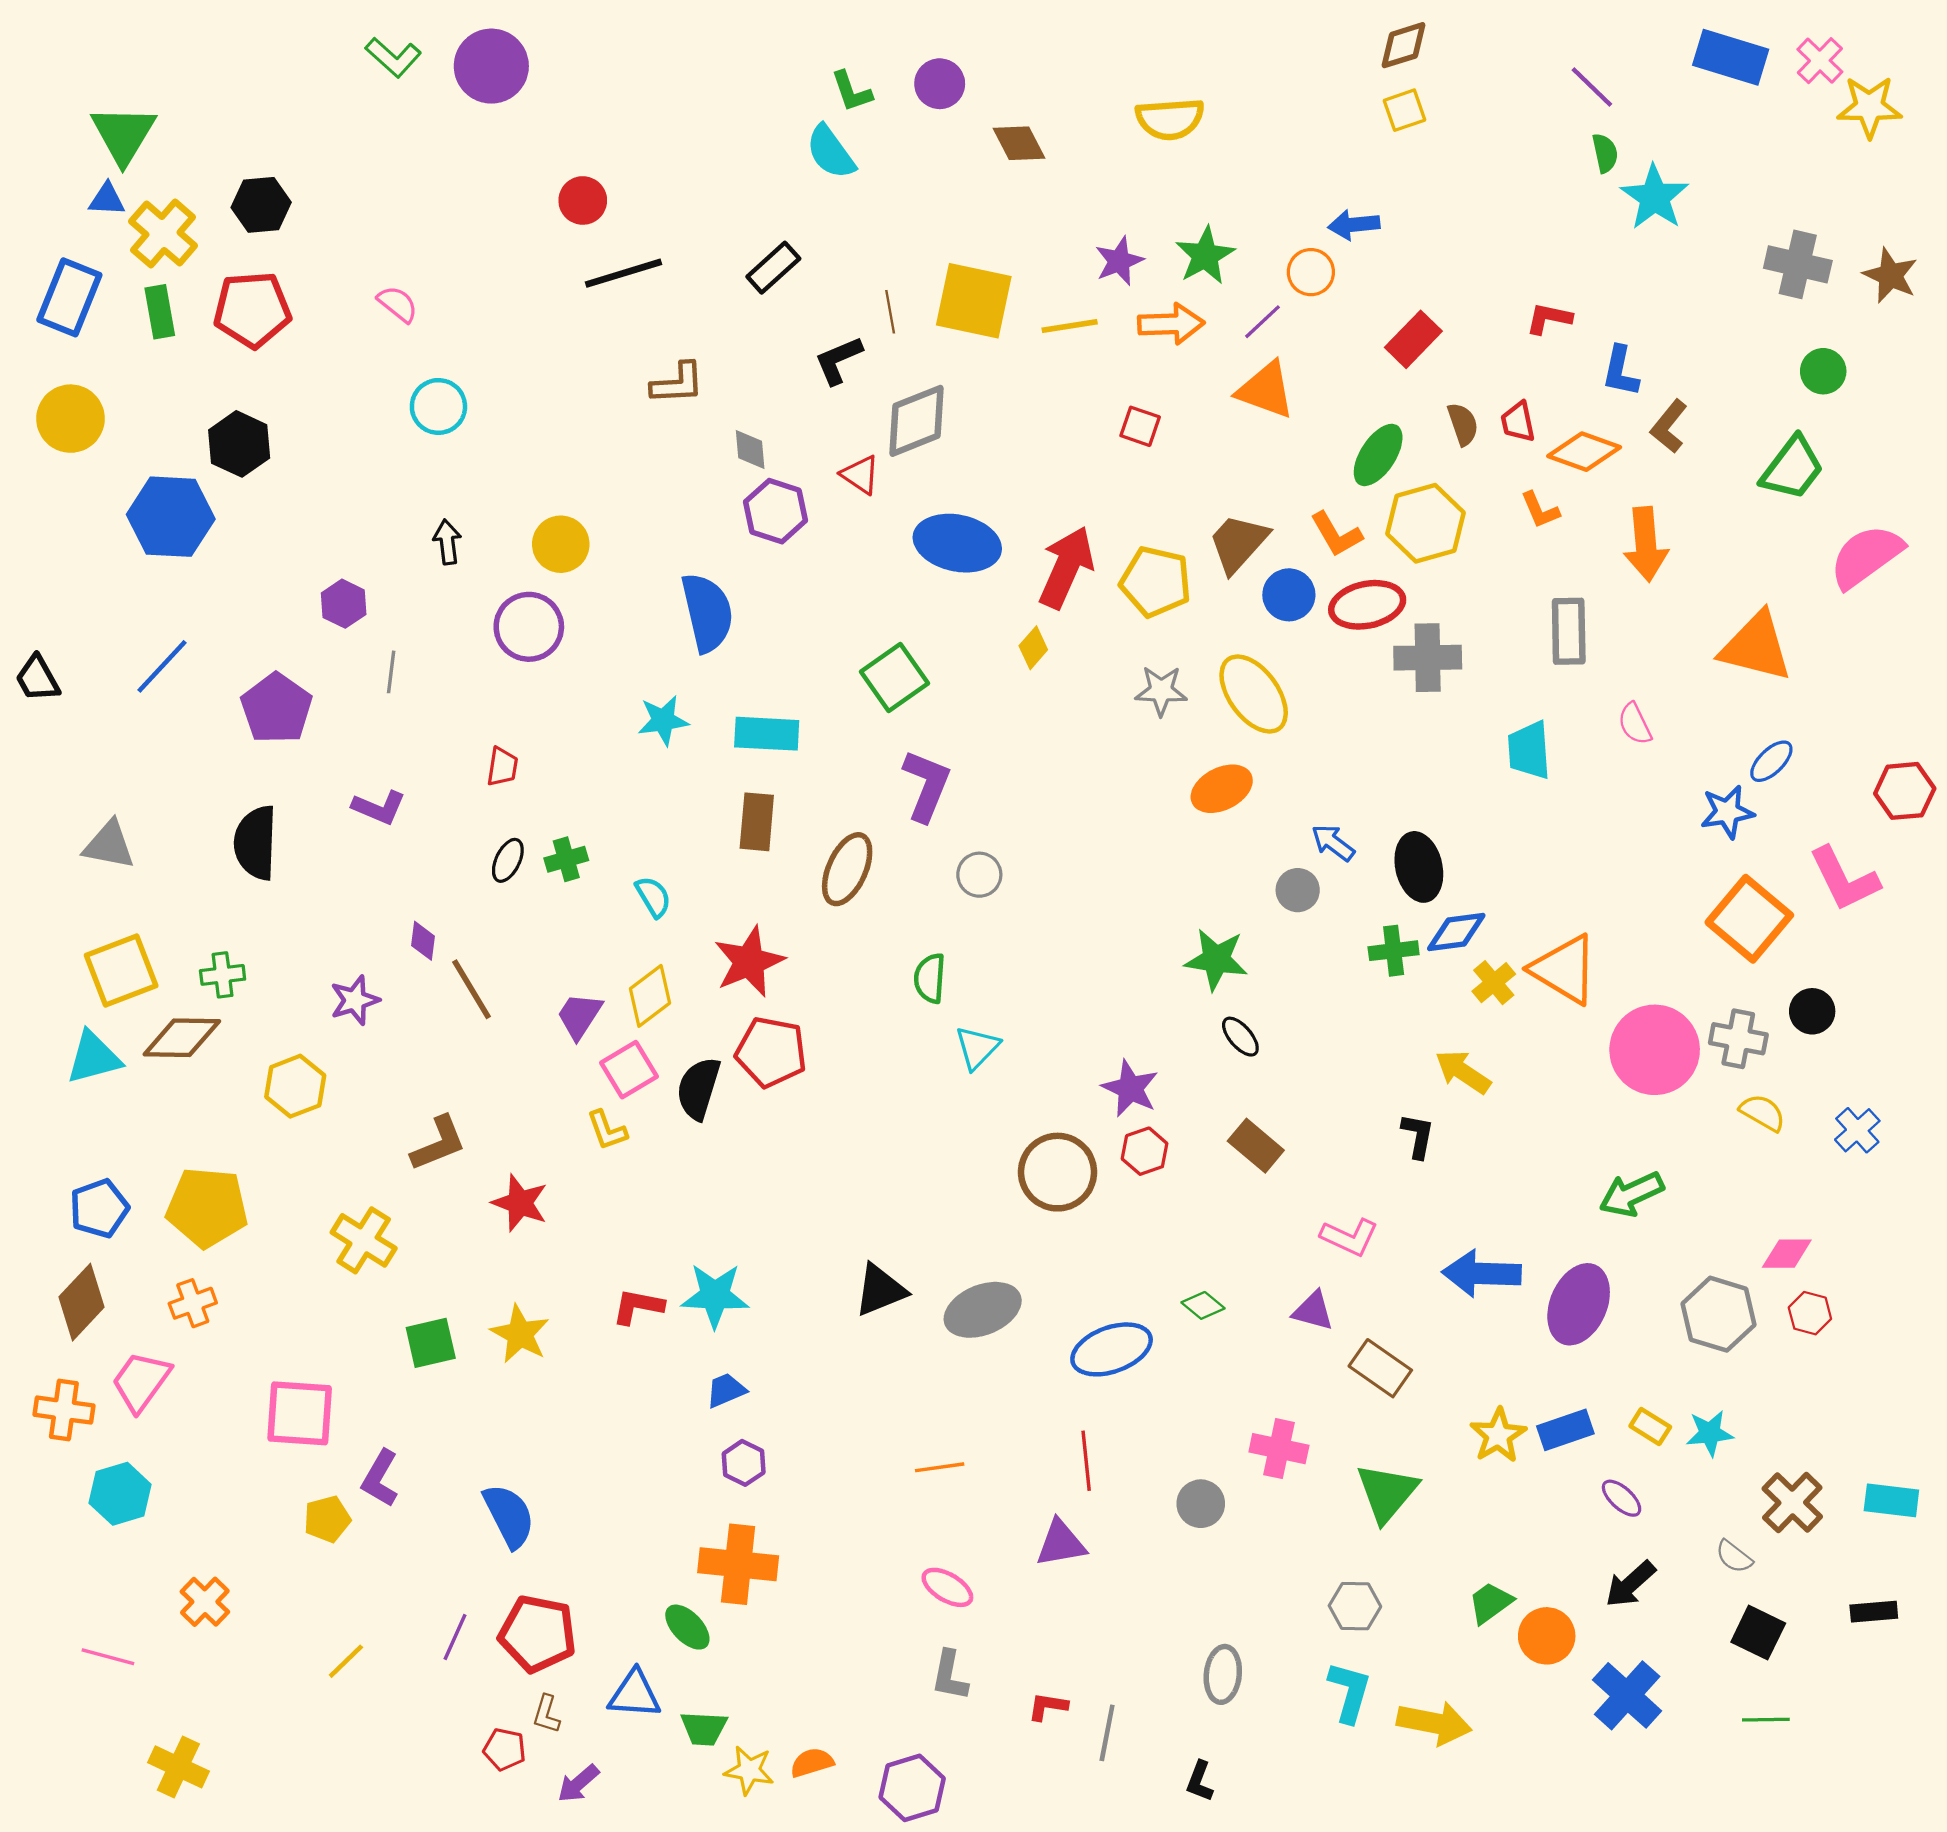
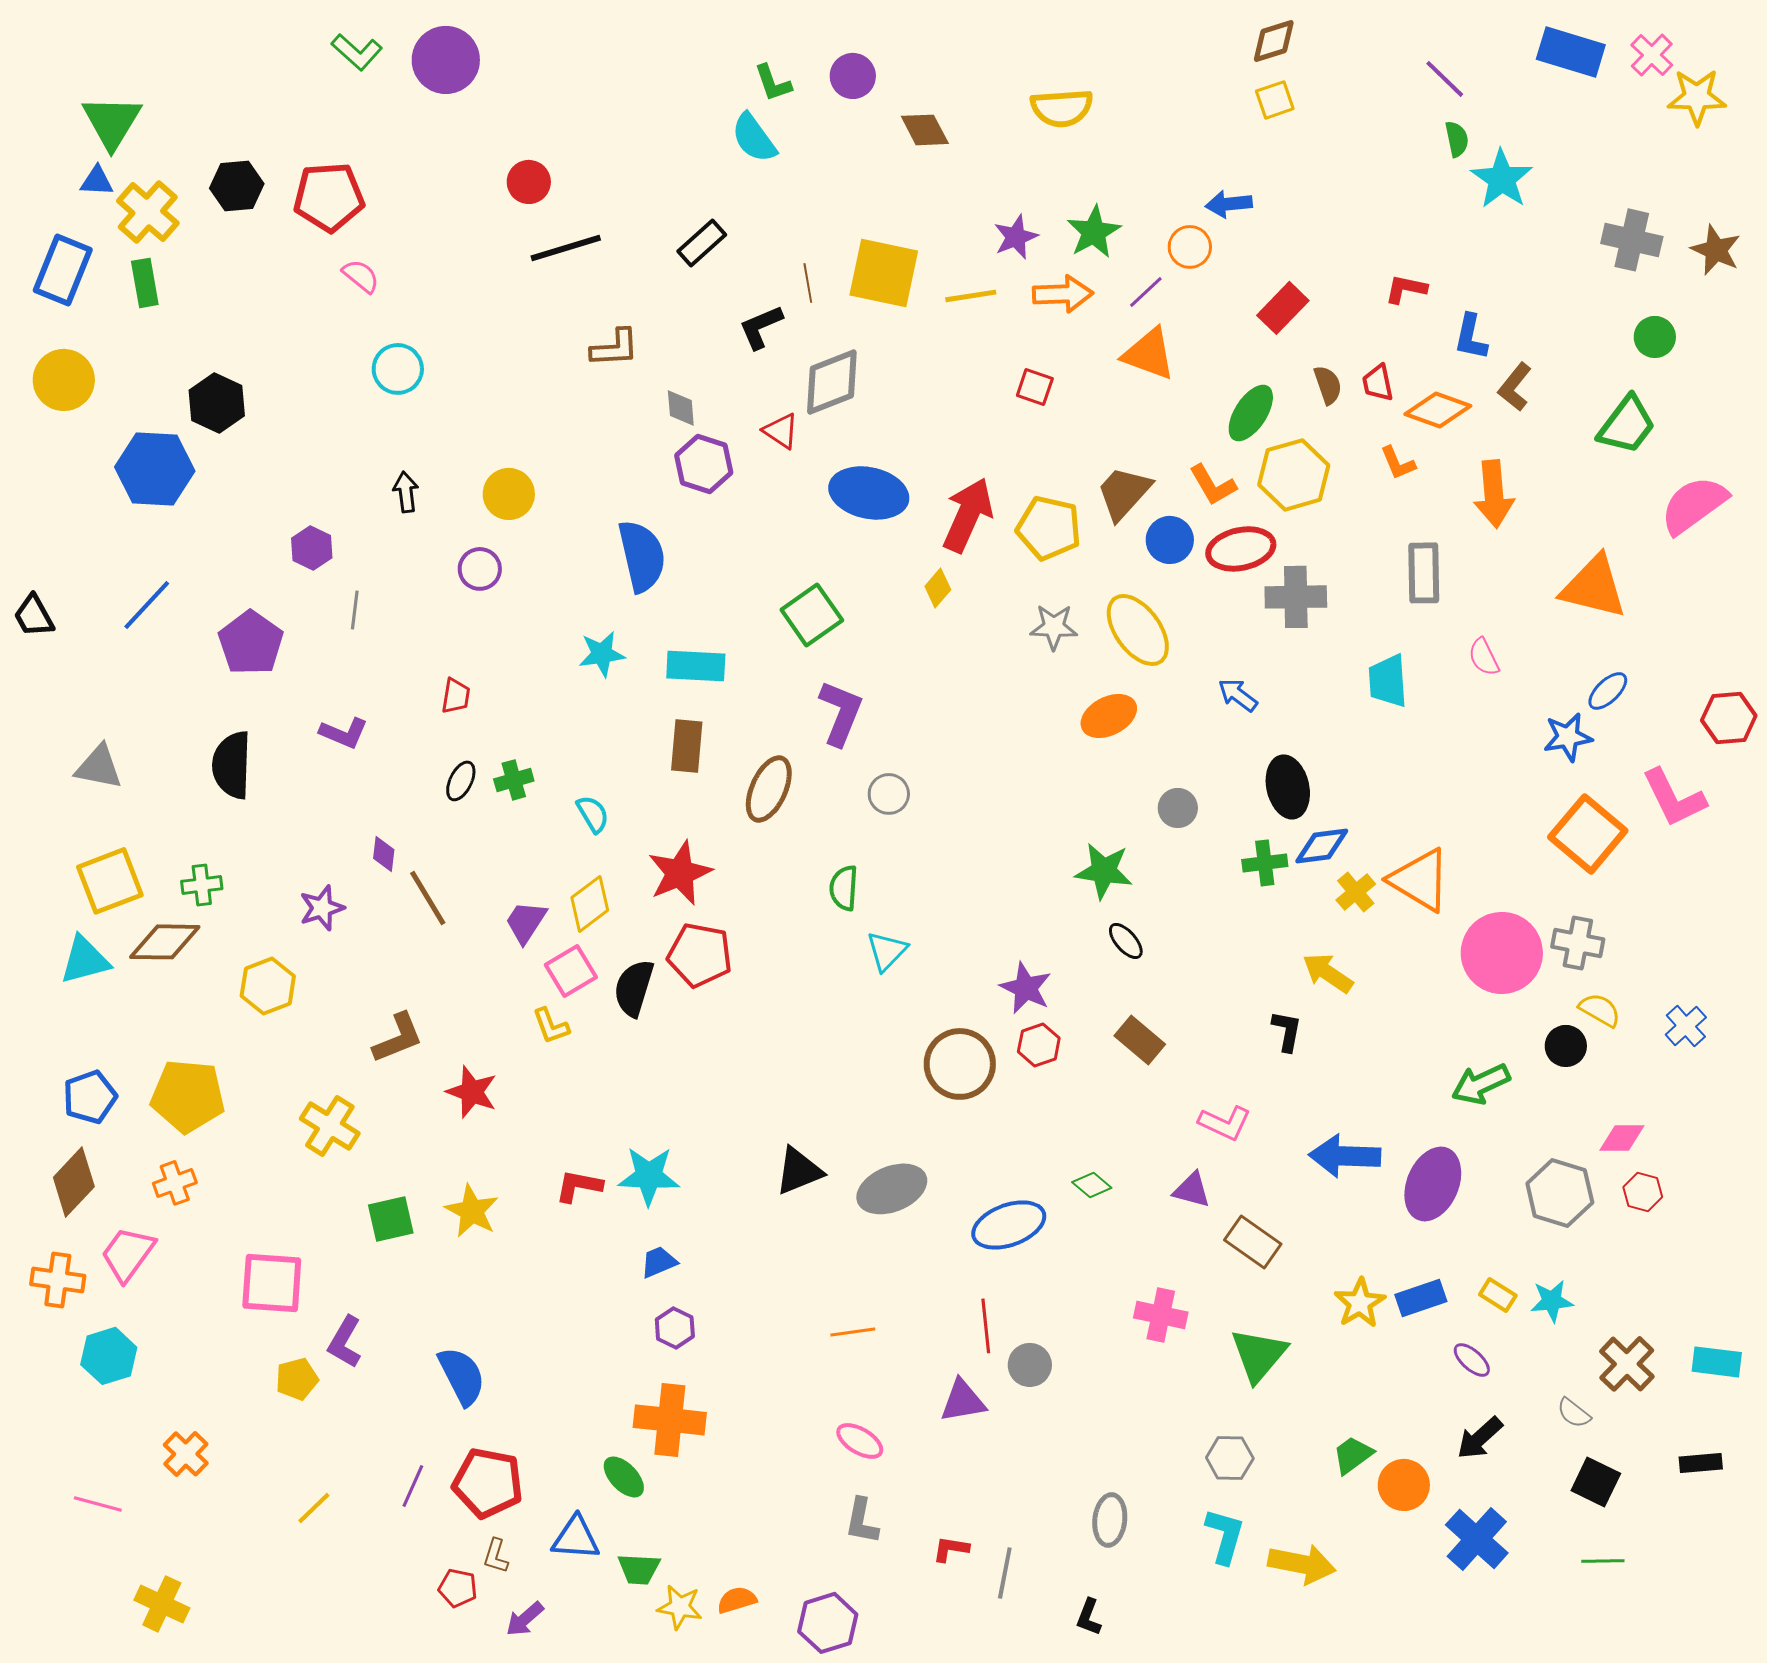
red pentagon: (252, 310) -> (329, 197), moved
purple circle: (529, 627) -> (480, 569), size x0.7
blue arrow: (1333, 843) -> (1238, 695), moved
black circle: (1812, 1011) -> (1566, 1046), moved
gray circle: (1201, 1504) -> (1030, 1365), moved

